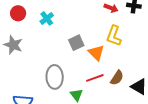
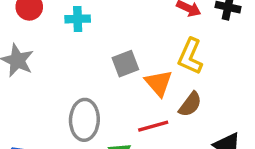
cyan cross: (47, 18) -> (78, 19), turned 32
brown semicircle: (117, 78) -> (190, 104), moved

